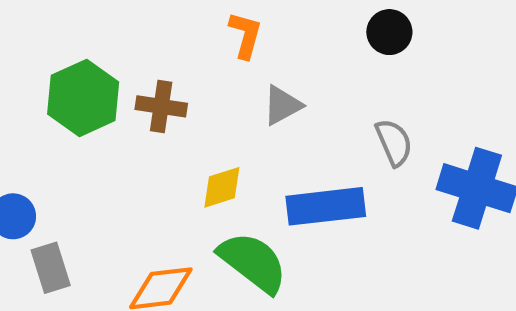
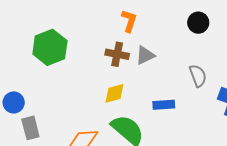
brown cross: (161, 106) -> (117, 54), moved
blue rectangle: (326, 206) -> (164, 105), size x0.6

